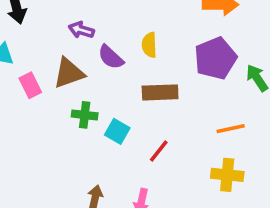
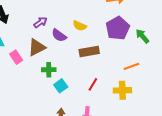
purple arrow: (81, 30) -> (41, 22), turned 136
yellow semicircle: (149, 45) -> (80, 26), turned -56
cyan square: (117, 131) -> (61, 86), moved, turned 32
yellow cross: (227, 175) -> (122, 90), moved

